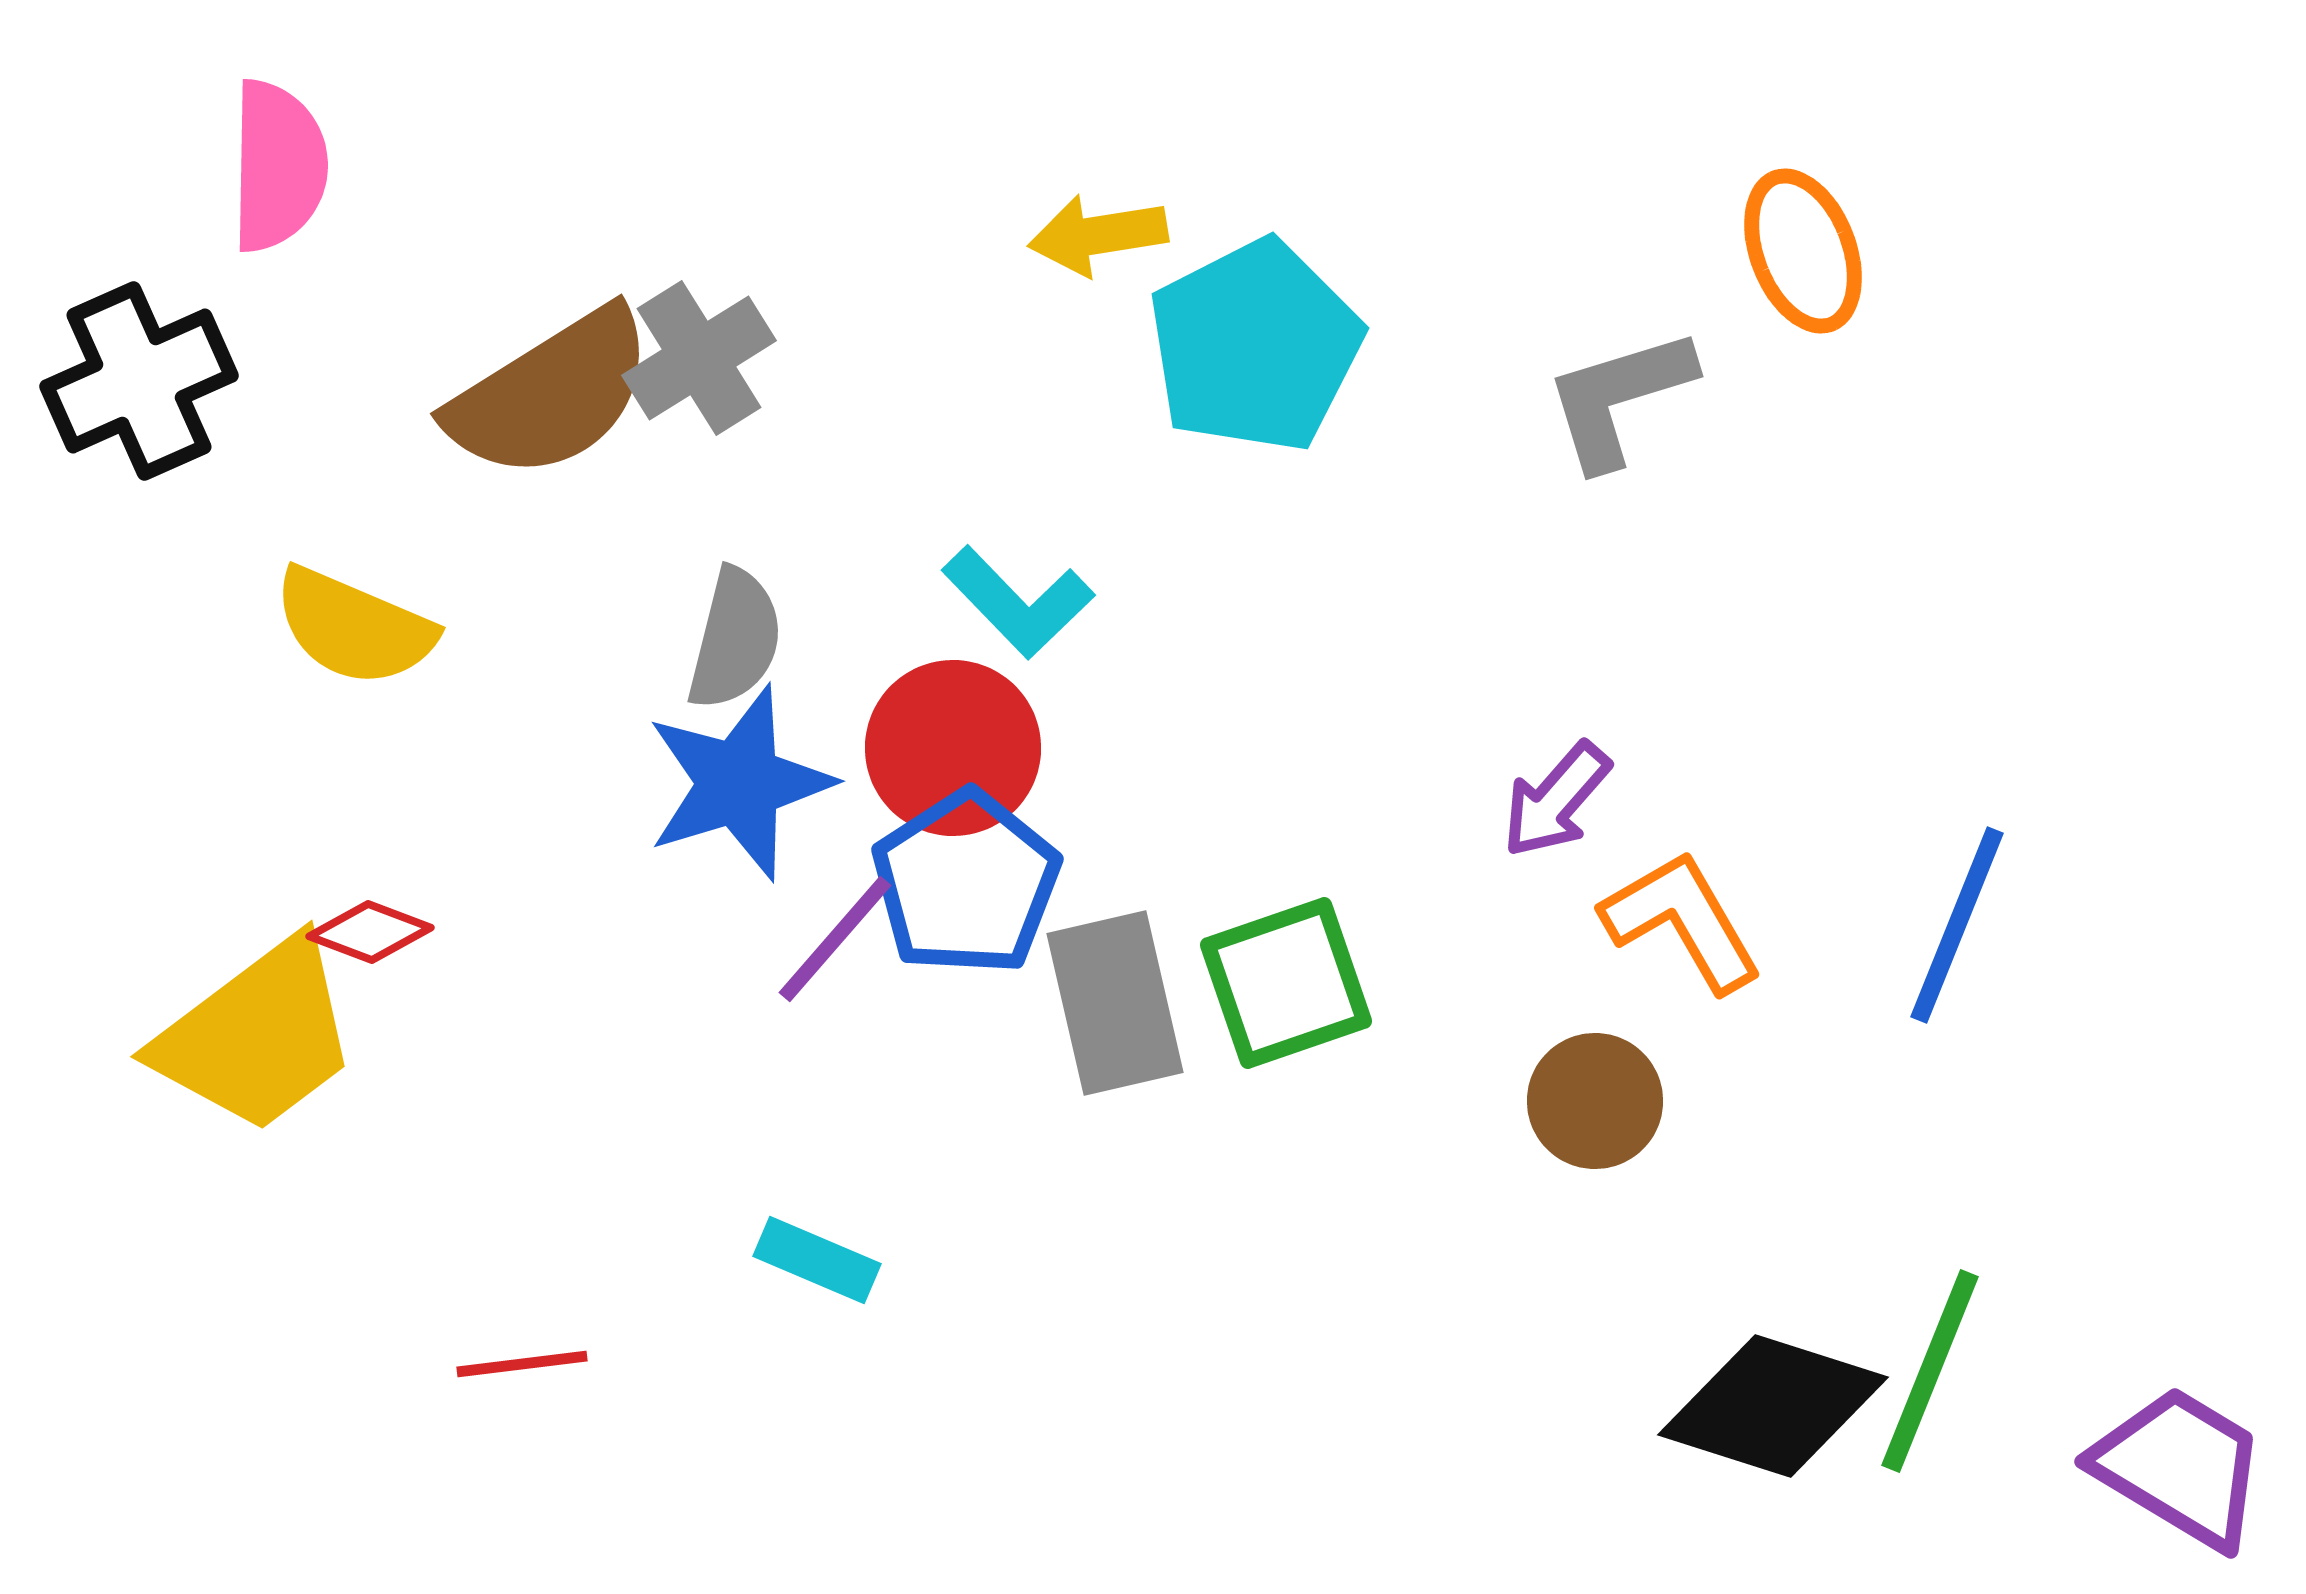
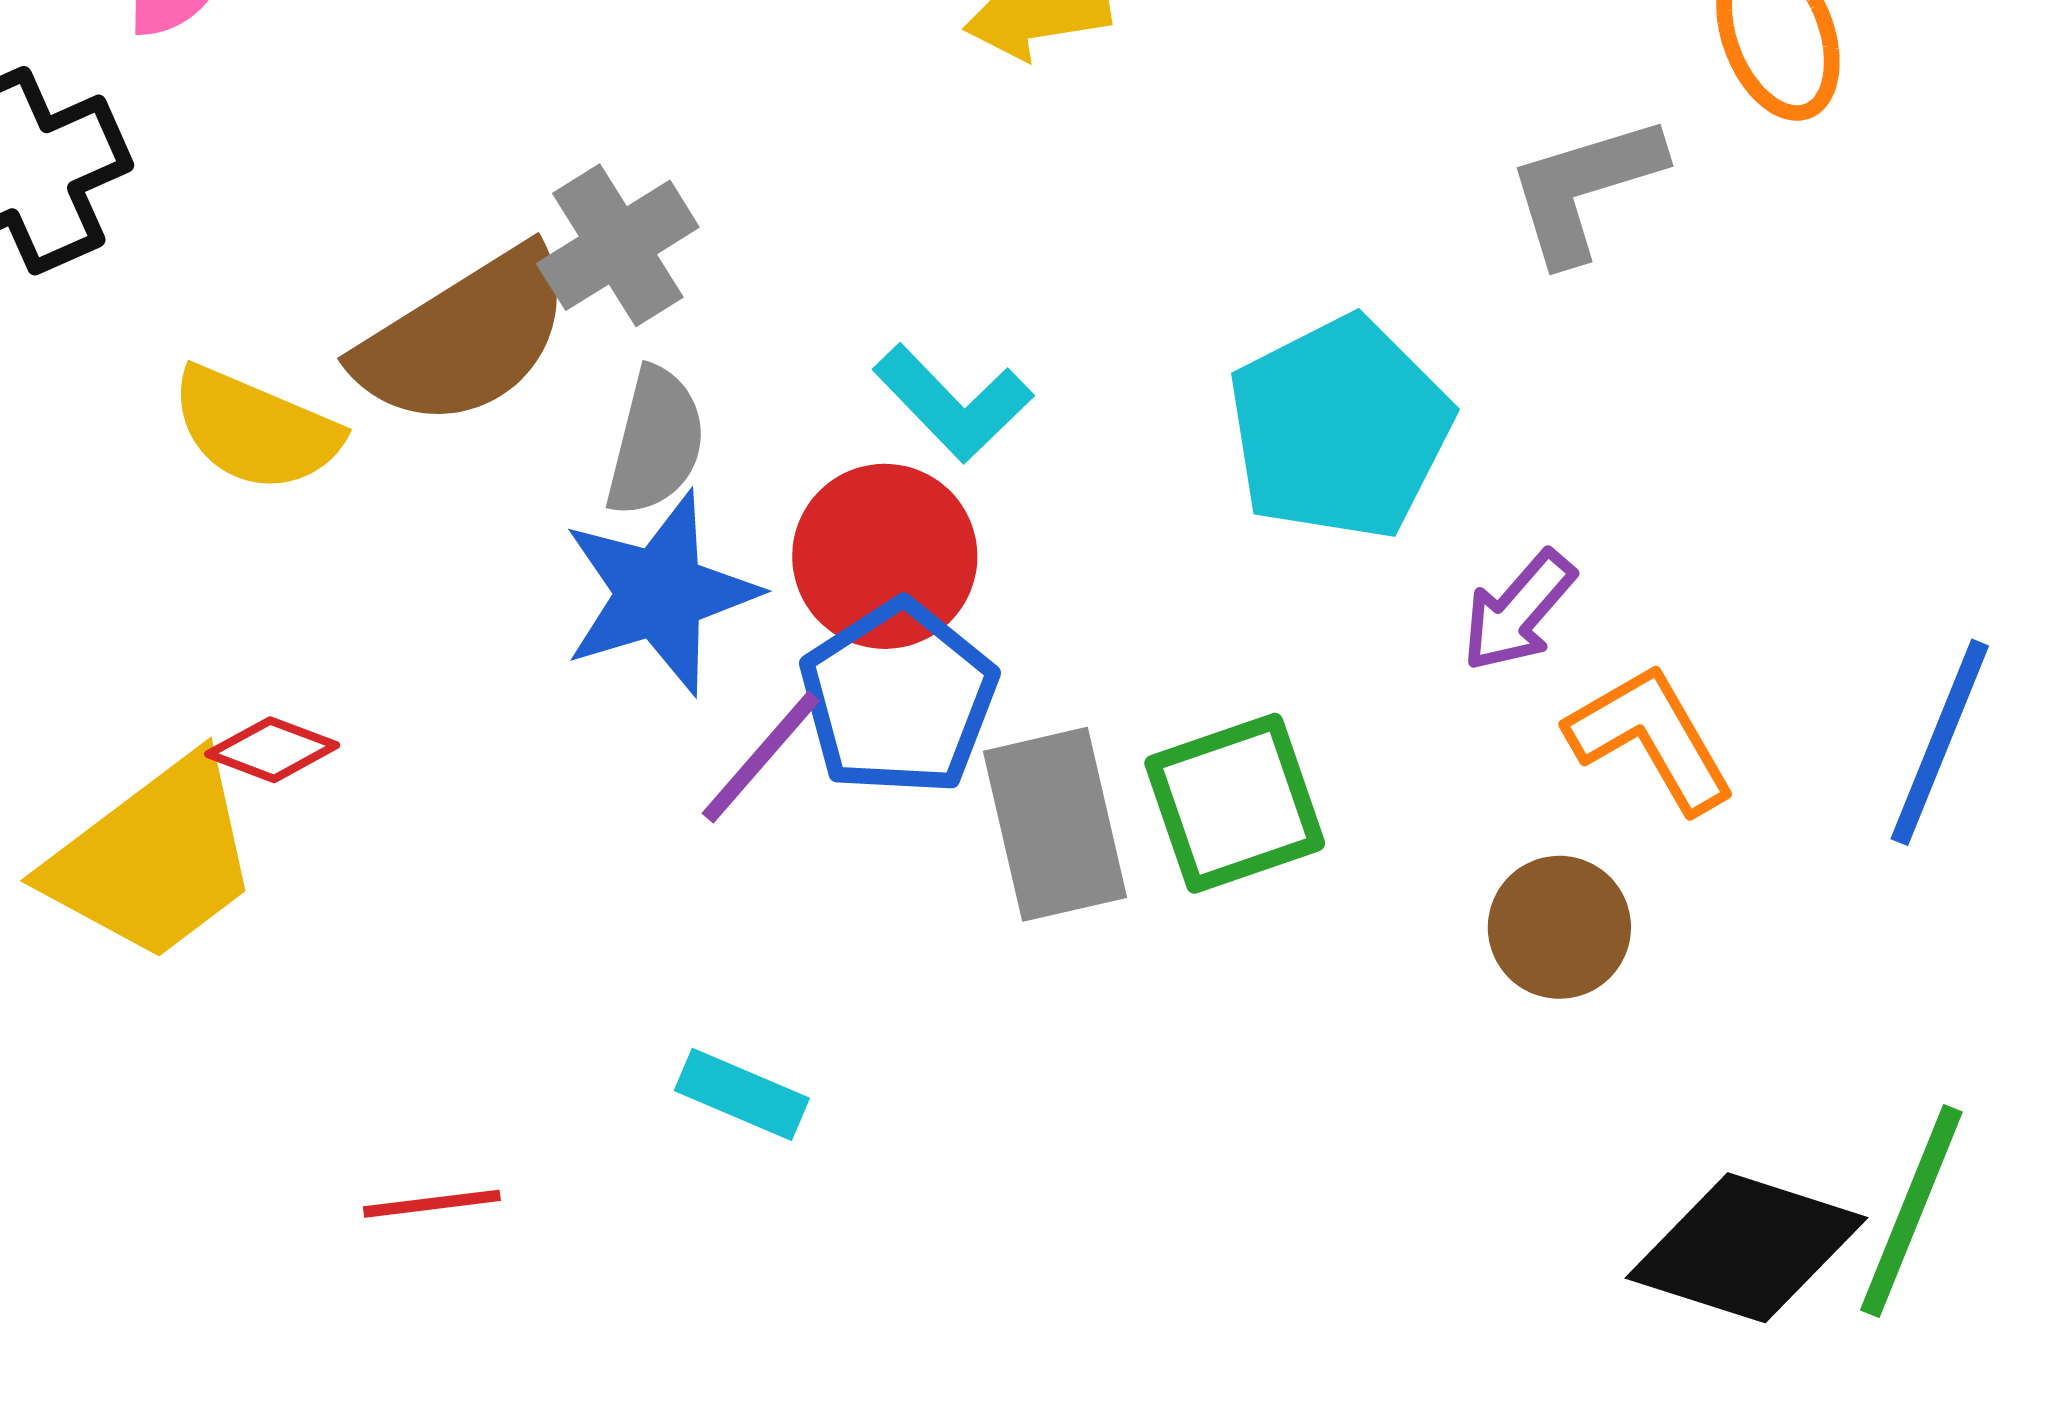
cyan pentagon: (1255, 346) -> (1340, 428), moved
gray cross: (699, 358) -> (618, 245), moved
brown semicircle: (551, 394) -> (464, 338), moved

